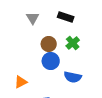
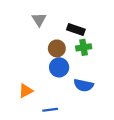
black rectangle: (66, 17) -> (76, 30), moved
green cross: (73, 43) -> (84, 47), turned 32

